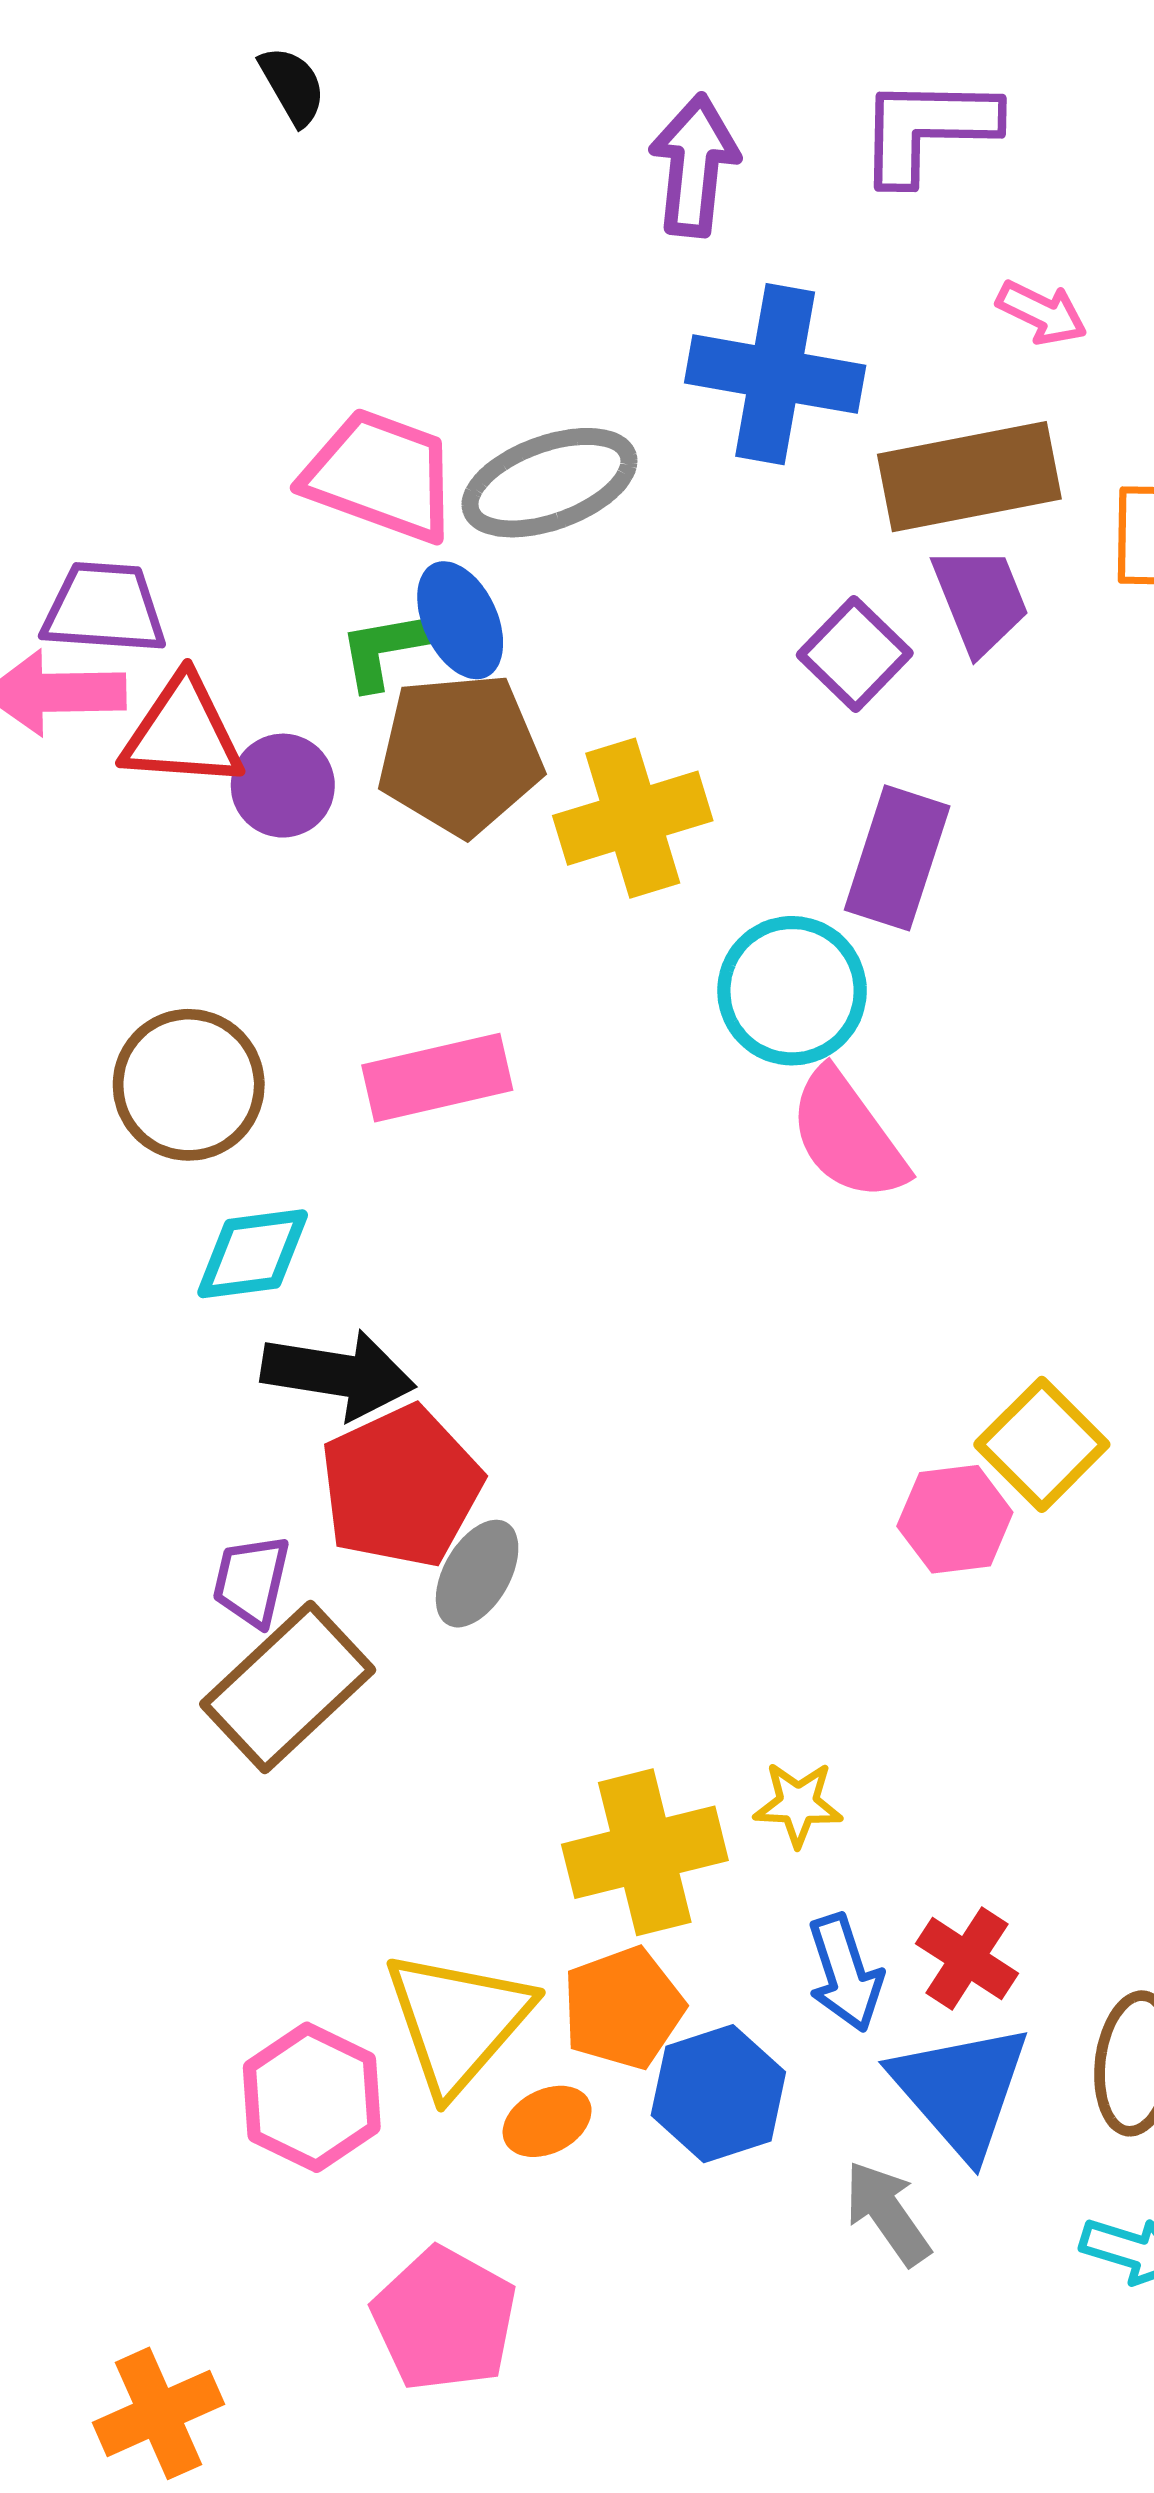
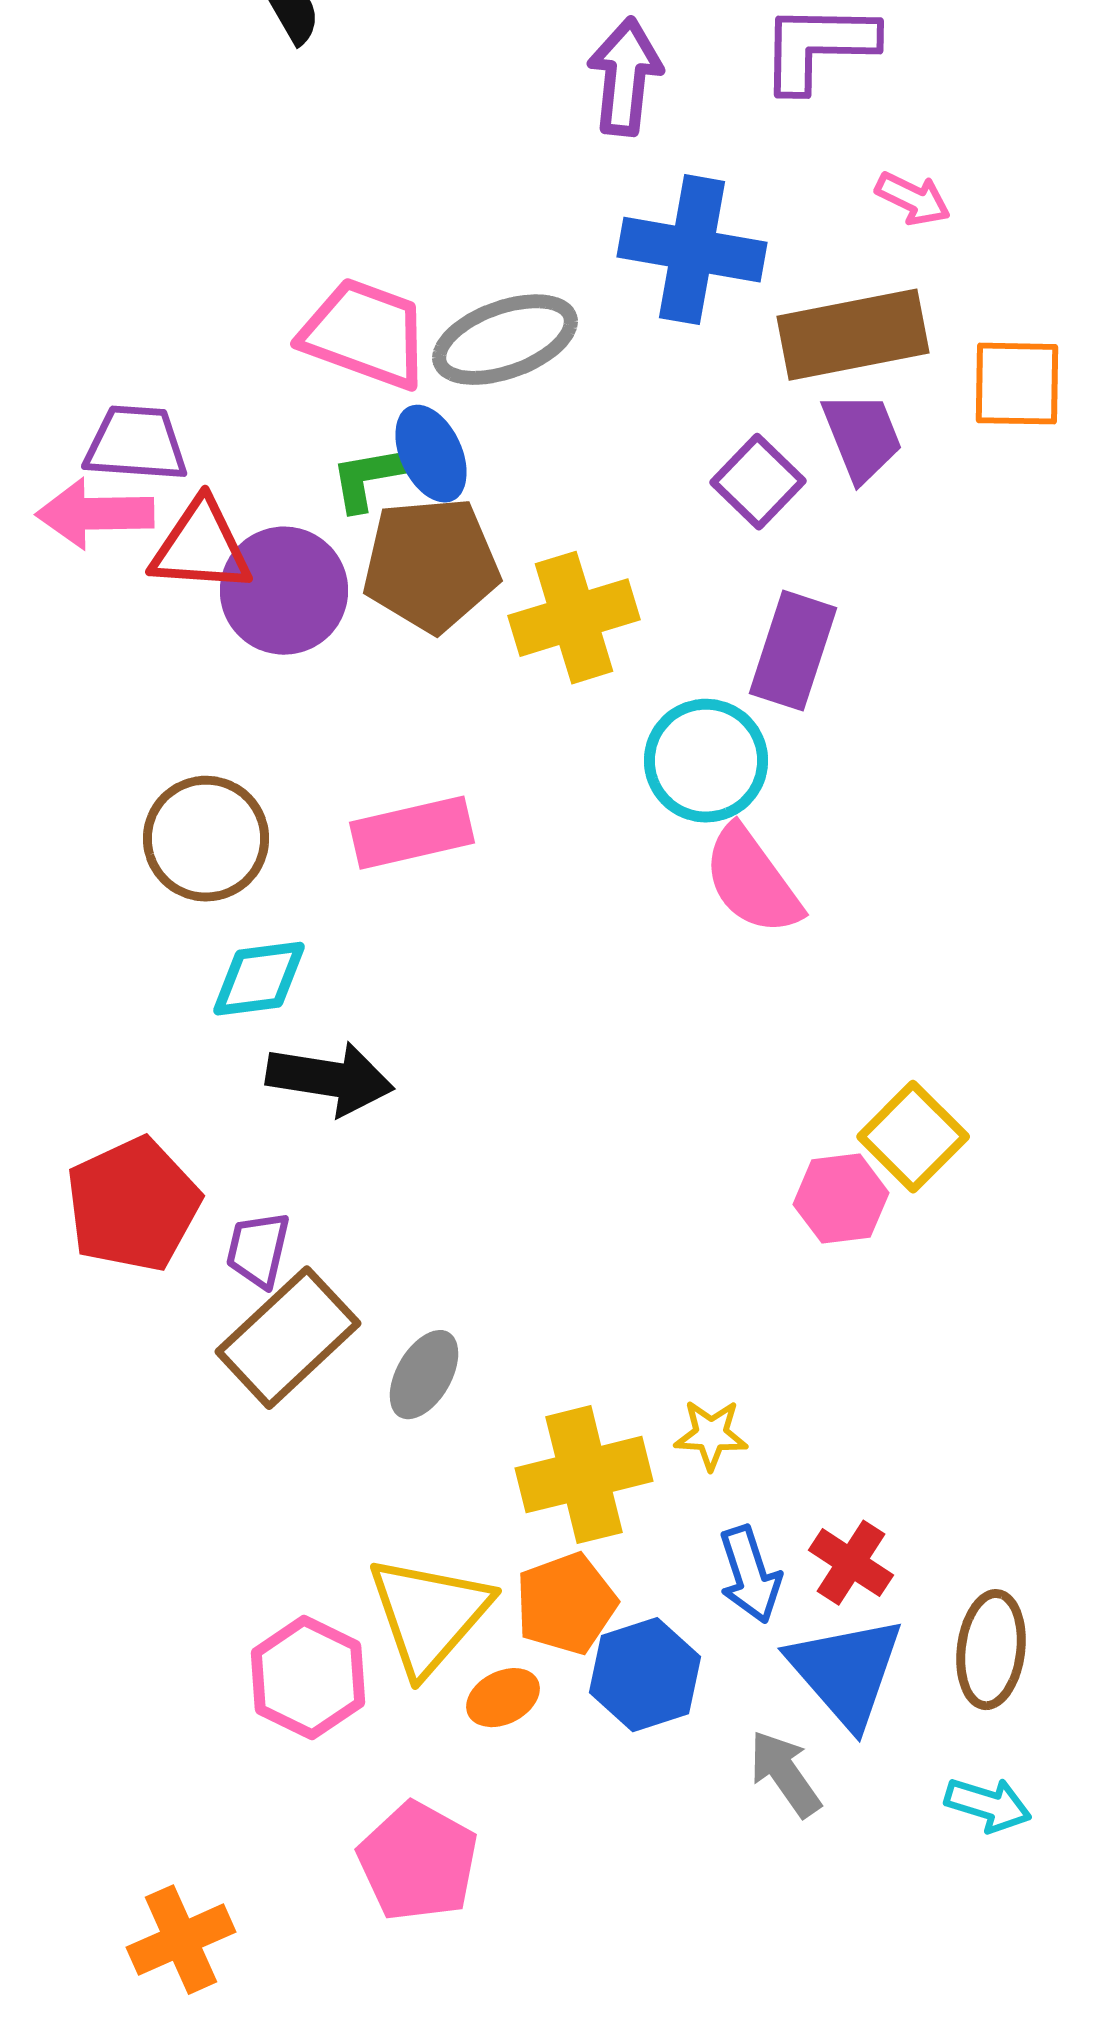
purple circle: (283, 786) -> (284, 591), size x1.5
red pentagon: (401, 1487) -> (133, 1205), moved
gray ellipse: (477, 1574) -> (424, 1375), moved

